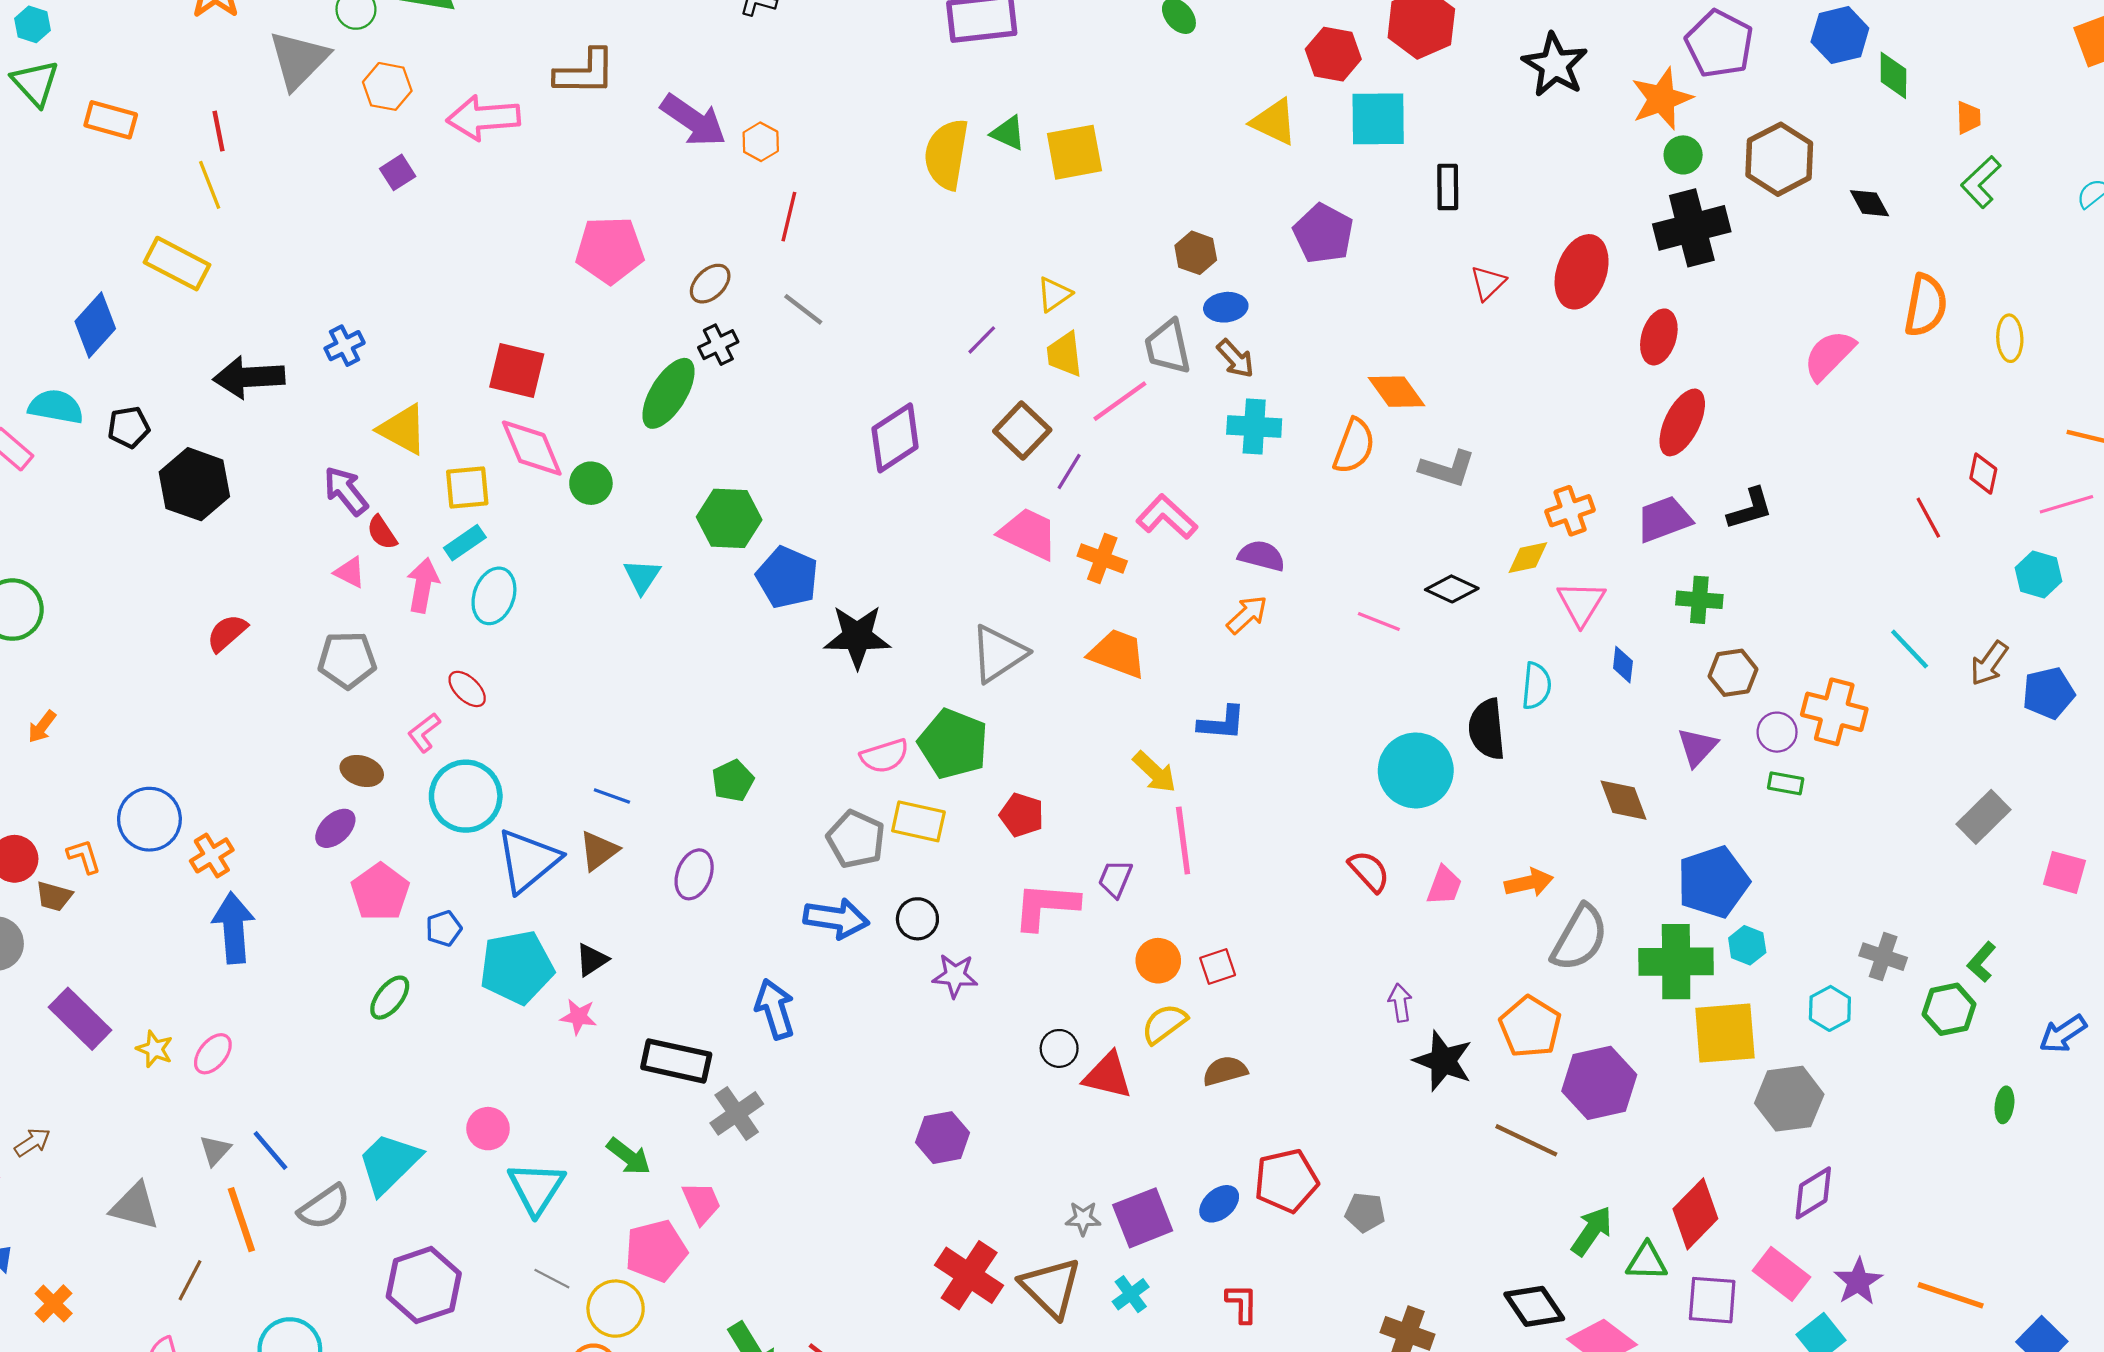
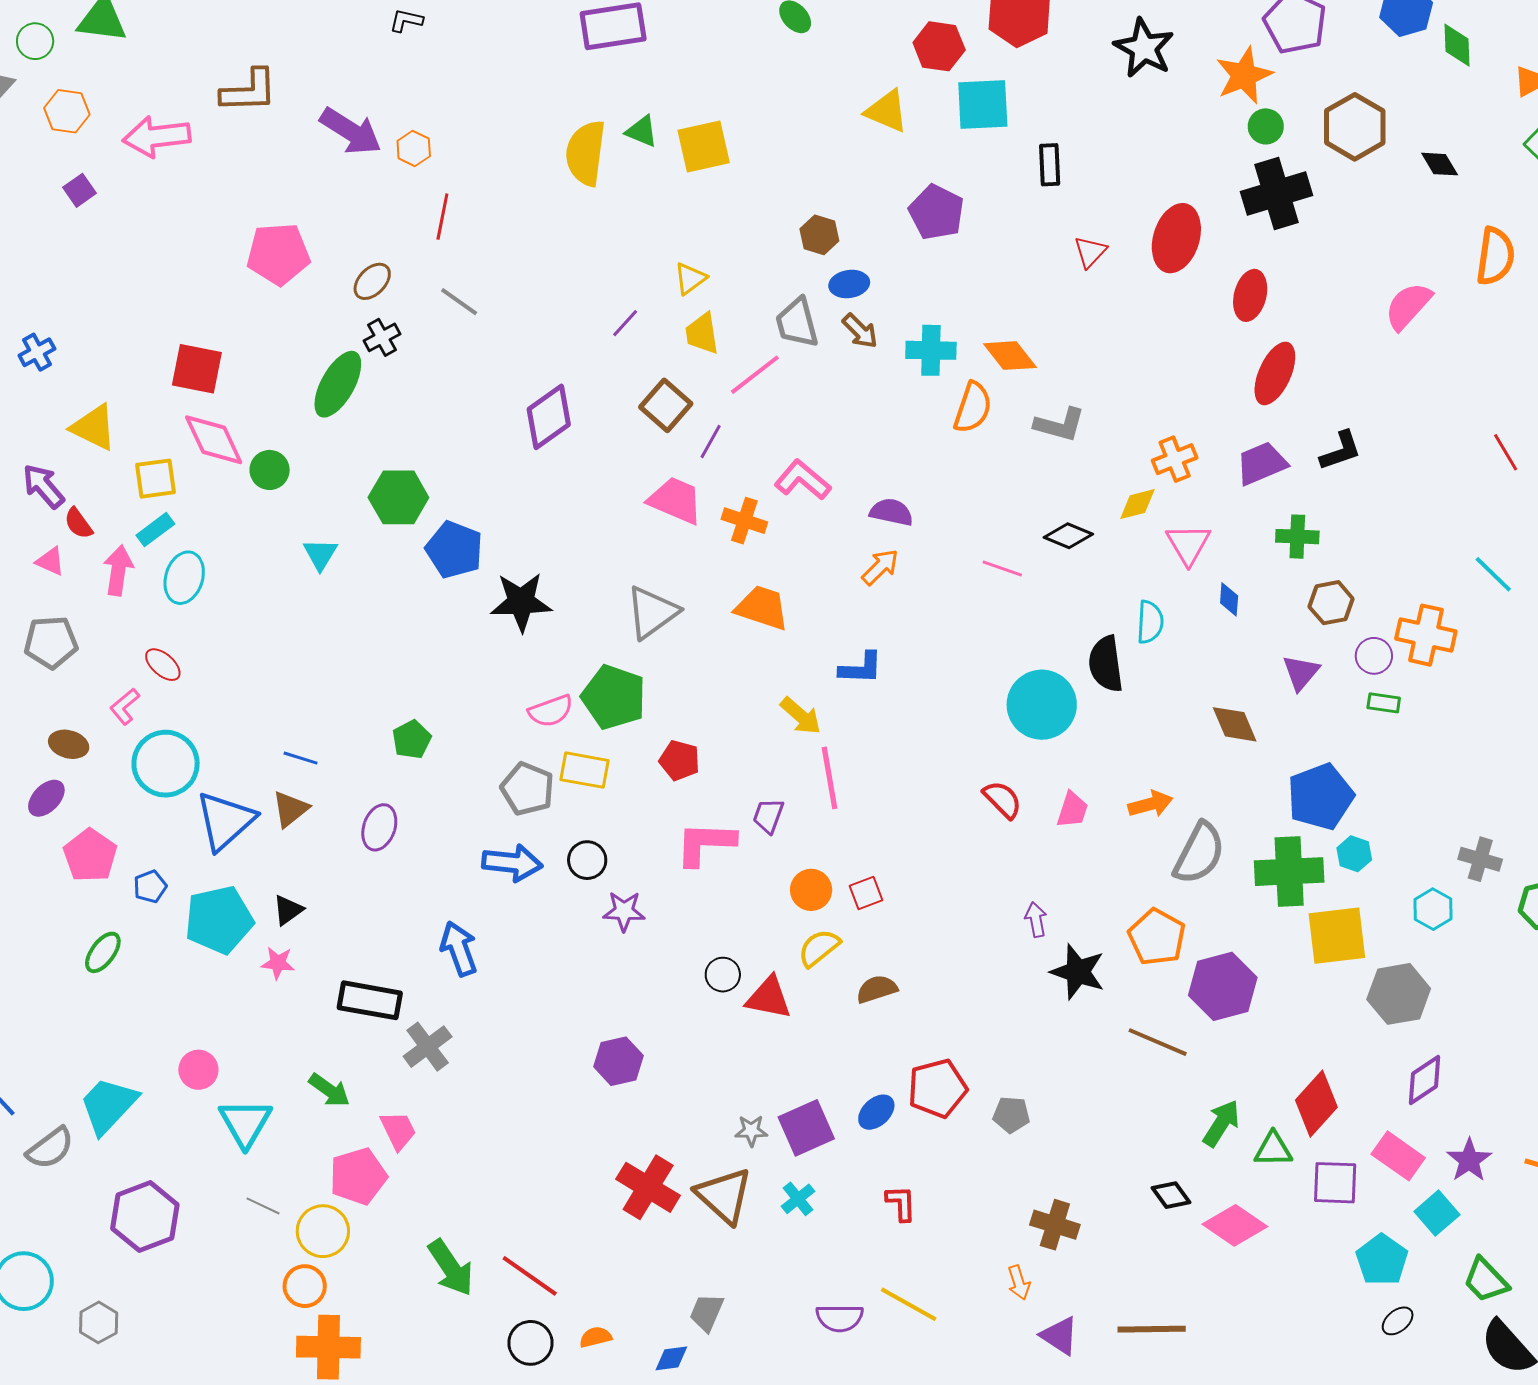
cyan cross: (1254, 427) -> (931, 350), moved
black diamond: (1534, 1306) -> (1171, 1195), size x0.7

